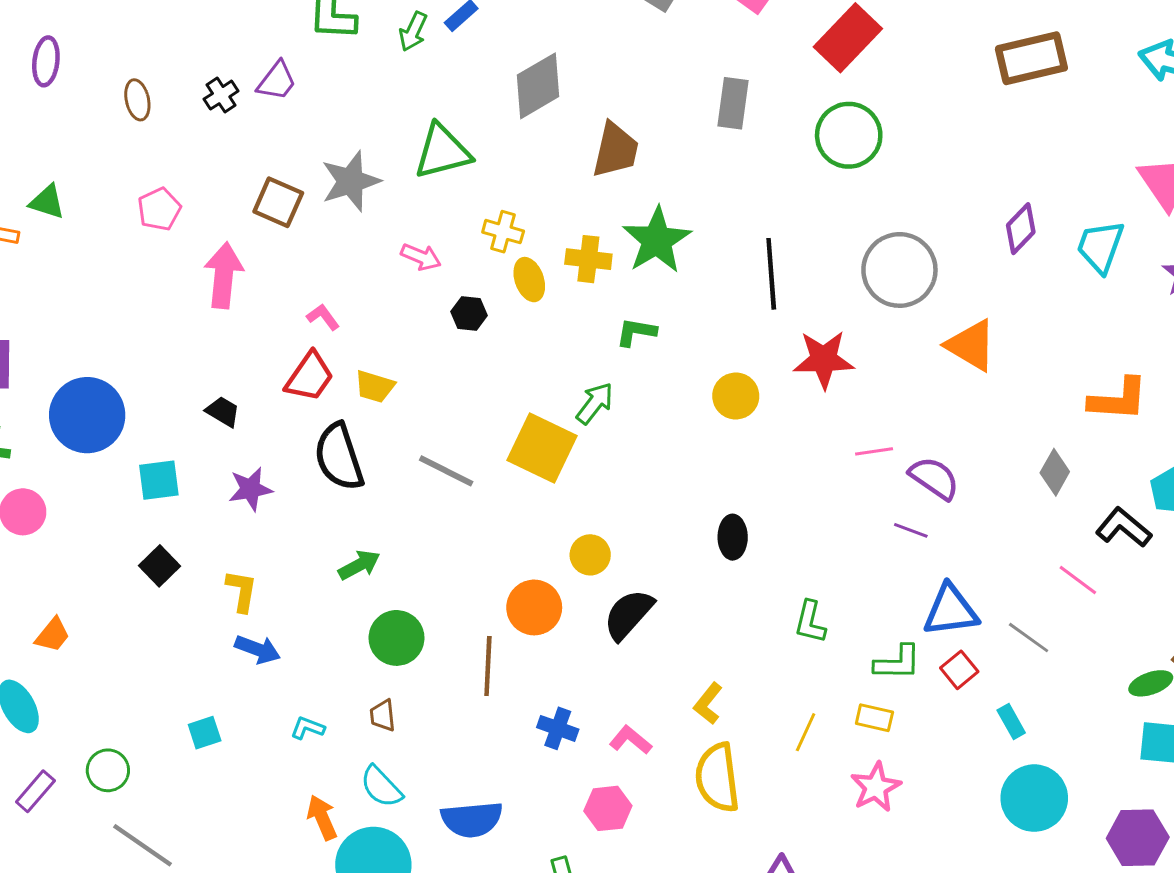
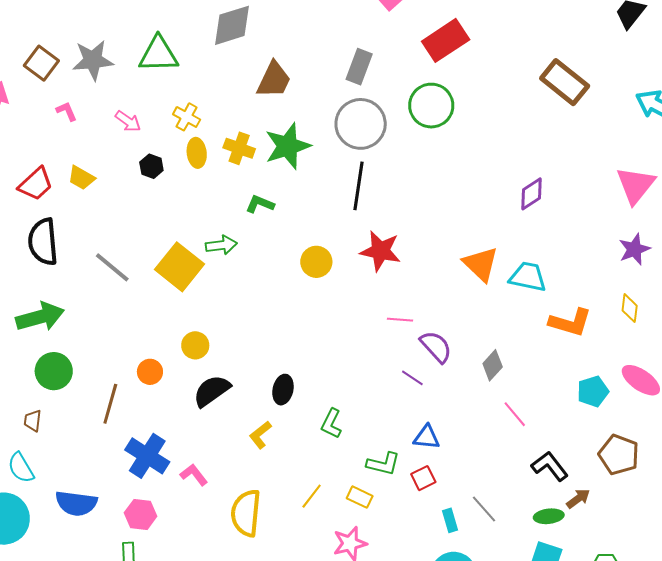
brown rectangle: (1031, 58) -> (565, 82), turned 39
cyan trapezoid: (1100, 247) -> (528, 277), moved, turned 69
gray circle: (899, 270) -> (361, 124), moved
pink L-shape: (323, 317) -> (67, 111), moved
yellow trapezoid: (375, 387) -> (81, 178), moved
green arrow: (595, 403) -> (221, 245), turned 32
gray diamond: (1055, 472) -> (493, 365), moved
black L-shape: (1124, 527) -> (550, 466), moved
black ellipse: (733, 537) -> (283, 390), moved
green arrow: (359, 565) -> (40, 317), size x1.6
pink line: (1078, 580) -> (515, 414), moved
orange circle: (534, 607) -> (150, 372), size x0.7
blue triangle: (951, 610) -> (427, 437), size x0.7
gray line: (1029, 638) -> (484, 509), moved
yellow L-shape: (708, 704) -> (260, 435), moved
blue cross: (558, 728) -> (147, 456), size x1.6
pink hexagon: (608, 808) -> (141, 515), moved

